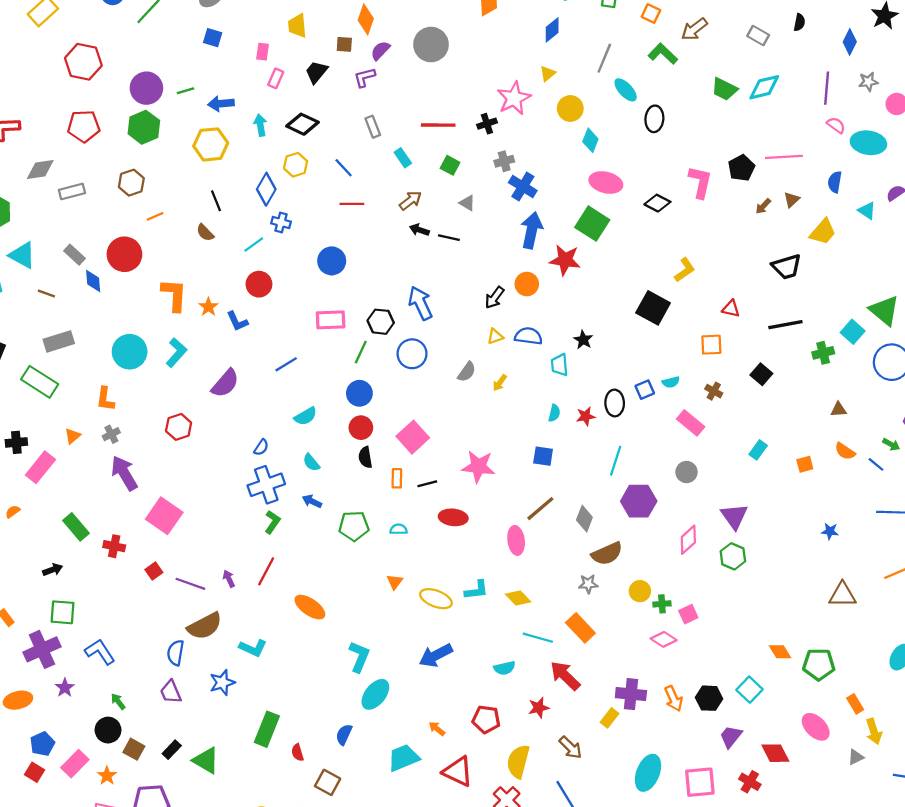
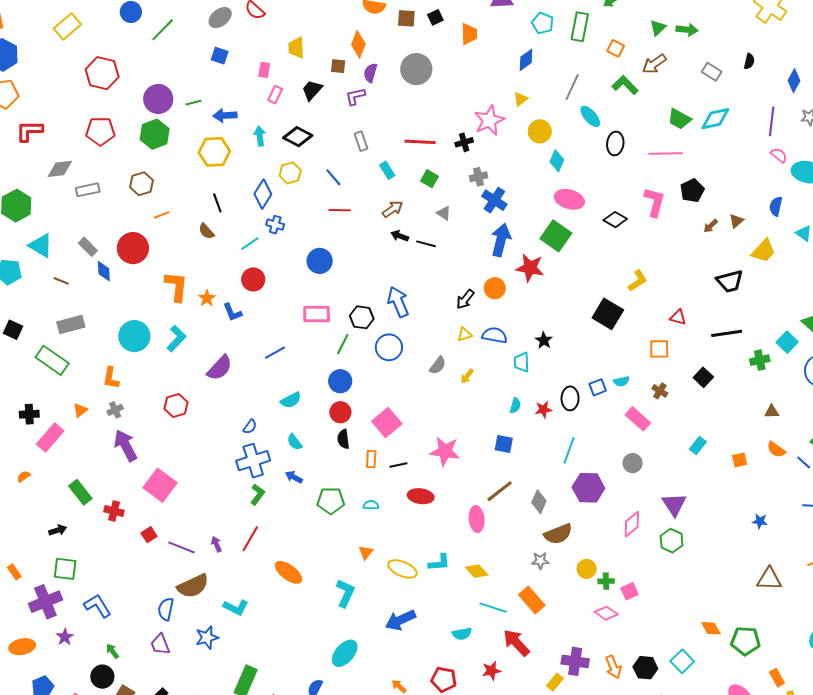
purple semicircle: (380, 51) -> (370, 73), turned -30
pink line: (784, 157) -> (666, 154), moved
cyan L-shape: (359, 657) -> (345, 593), moved

